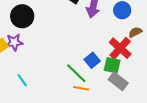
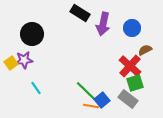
blue square: (92, 60) -> (102, 100), moved
green square: (112, 65) -> (135, 83), moved, turned -30
cyan line: (22, 80) -> (36, 88), moved

